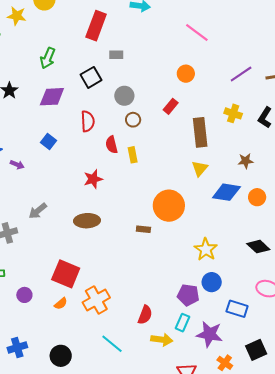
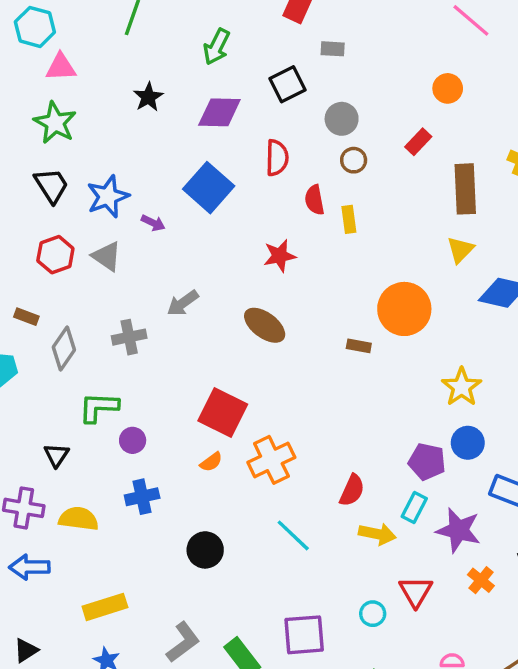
blue square: (49, 142) -> (209, 188), size x1.8
brown ellipse: (87, 221) -> (265, 325), turned 35
purple circle: (24, 295) -> (133, 440), moved
blue cross: (17, 348) -> (142, 497), moved

